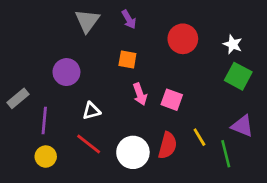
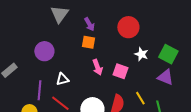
purple arrow: (129, 19) -> (89, 24), moved
white star: (233, 44) -> (141, 54), moved
purple line: (44, 121) -> (39, 90), moved
purple triangle: (242, 126) -> (165, 77), moved

